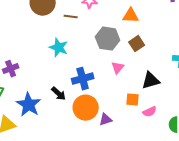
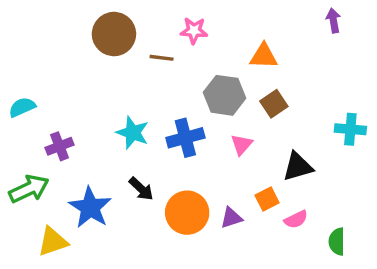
cyan star: (59, 48) -> (133, 133), moved
blue cross: (83, 79) -> (185, 138), moved
orange square: (133, 100) -> (267, 199), turned -32
purple triangle: (106, 120) -> (231, 218), moved

